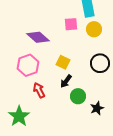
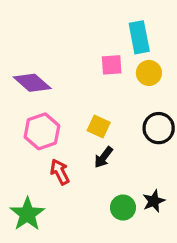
purple diamond: (38, 37) -> (32, 83), moved
green circle: (78, 96) -> (123, 208), moved

